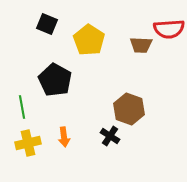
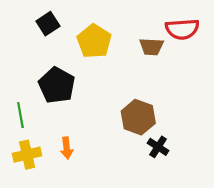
black square: (47, 24) -> (48, 24), turned 35
black cross: (110, 136) -> (158, 147), moved

